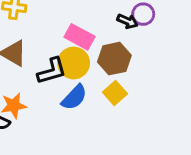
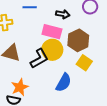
black arrow: (127, 21) -> (63, 14), moved
blue semicircle: (74, 97) -> (64, 83), moved

